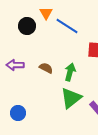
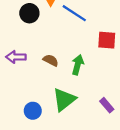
green triangle: (71, 98) -> (64, 100), moved
blue circle: (18, 113) -> (33, 111), moved

